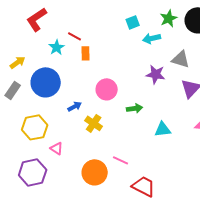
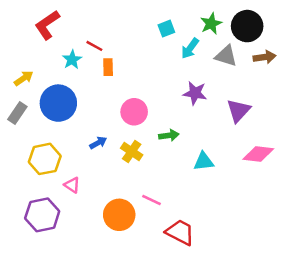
cyan arrow: (152, 38) -> (190, 48), turned -42
gray triangle: (181, 59) -> (226, 56), moved
blue arrow: (75, 106) -> (98, 143), moved
yellow cross: (94, 123) -> (132, 152), moved

